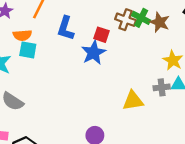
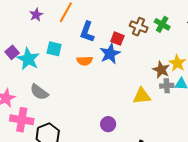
green cross: (141, 18) -> (162, 24), moved
brown star: (159, 22) -> (161, 70), moved
orange semicircle: (22, 35) -> (85, 61), moved

